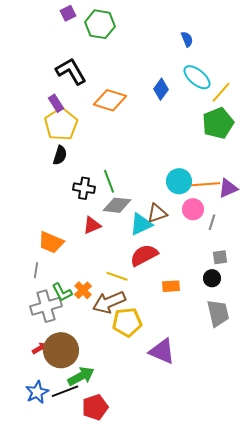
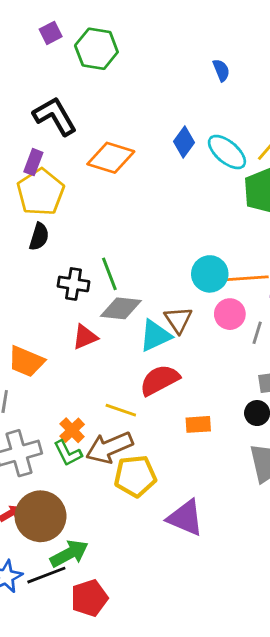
cyan ellipse: (197, 77) -> (227, 152), moved
purple rectangle: (56, 103) -> (33, 162), turned 54
brown triangle: (157, 213) -> (178, 320), turned -45
green L-shape: (62, 292) -> (68, 453), moved

